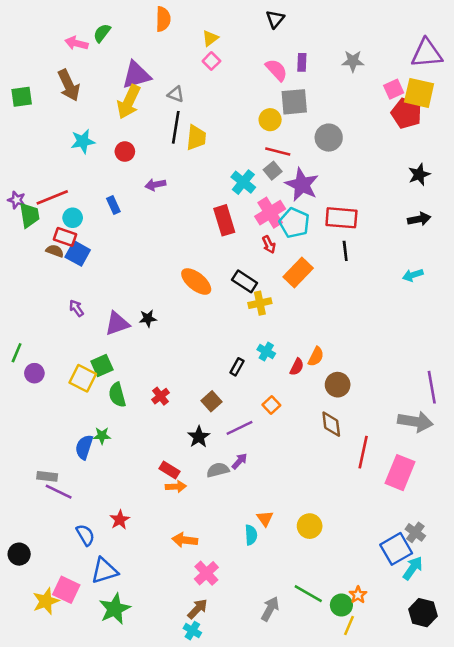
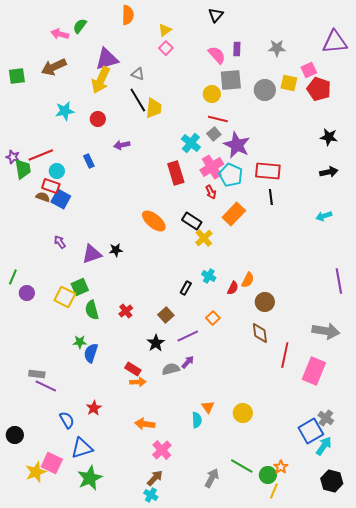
brown arrow: (69, 85) -> (54, 67), turned 90
yellow square: (419, 93) -> (289, 83), moved, size x0.7
black line: (176, 127) -> (138, 100), turned -40
gray circle: (329, 138) -> (265, 90), moved
black star: (419, 174) -> (329, 137), turned 30
yellow cross: (260, 303) -> (204, 238), turned -30
purple line: (432, 387) -> (339, 281), moved
blue semicircle: (84, 447) -> (91, 353), moved

